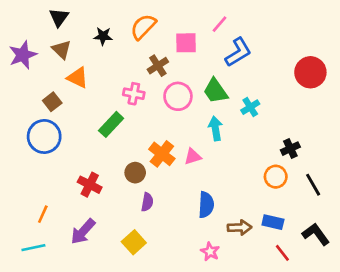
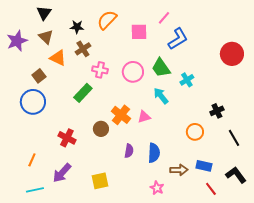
brown cross: (158, 66) -> (83, 49), moved
cyan arrow: (215, 128) -> (161, 96), turned -30
orange circle: (276, 177) -> (195, 132), moved
purple semicircle: (147, 202) -> (129, 151), moved
yellow square: (134, 242) -> (100, 181), turned 30
cyan line: (33, 248) -> (35, 190), moved

